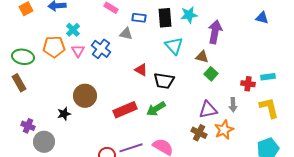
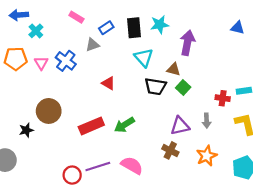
blue rectangle: (139, 18) -> (106, 28), turned -40
cyan cross: (73, 30) -> (36, 31), moved
gray triangle: (126, 34) -> (92, 45), turned -32
black trapezoid: (164, 81) -> (155, 86), moved
orange star: (224, 130) -> (207, 156), moved

